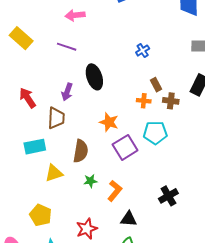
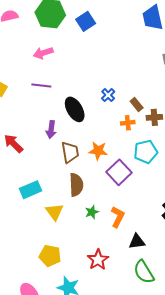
blue cross: (143, 51) -> (108, 95), moved
brown trapezoid: (56, 118) -> (70, 152), moved
yellow triangle: (54, 173) -> (55, 212), turned -36

